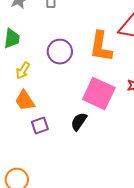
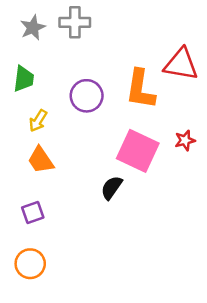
purple square: (40, 126) -> (33, 213), moved

